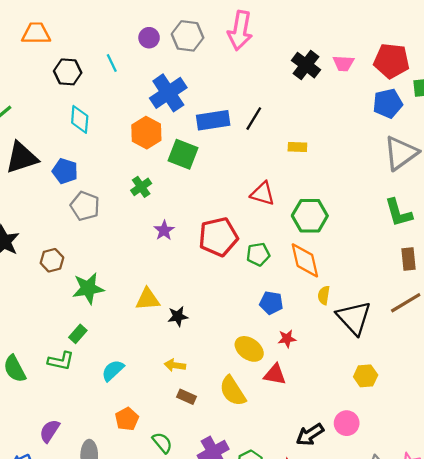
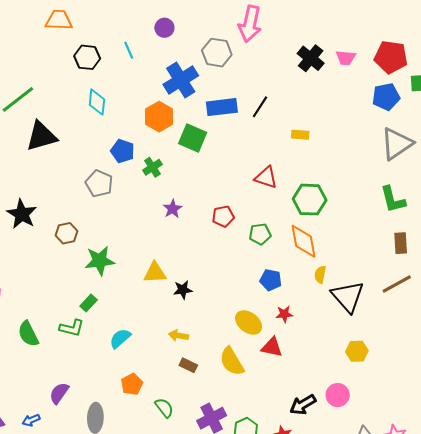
gray hexagon: (188, 36) -> (217, 53), moved
blue pentagon: (65, 171) -> (123, 151), moved
red pentagon: (218, 237) -> (223, 216), size x0.6

